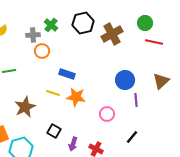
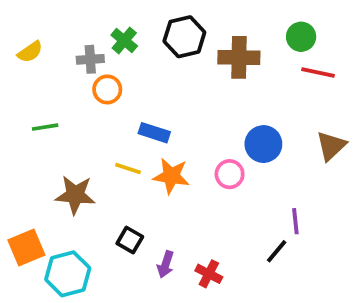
brown cross: (112, 34) -> (239, 57), turned 30
purple line: (136, 100) -> (295, 221), moved
brown star: (25, 107) -> (75, 195), turned 30
pink circle: (107, 114) -> (230, 174), moved

